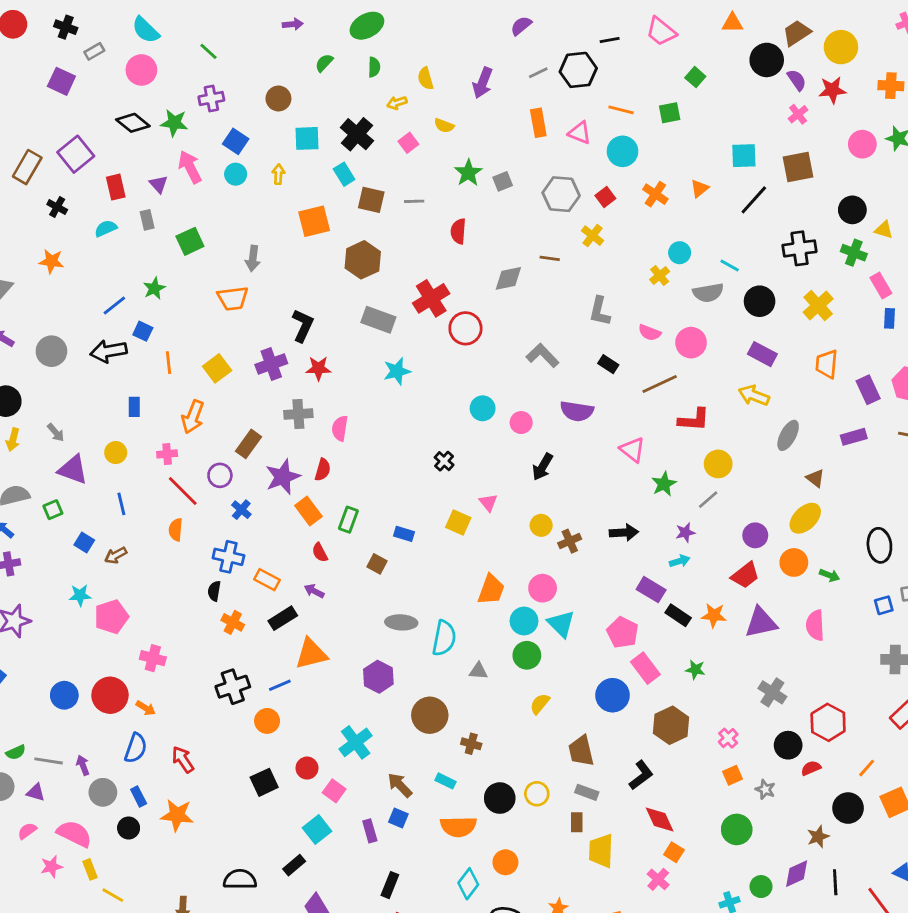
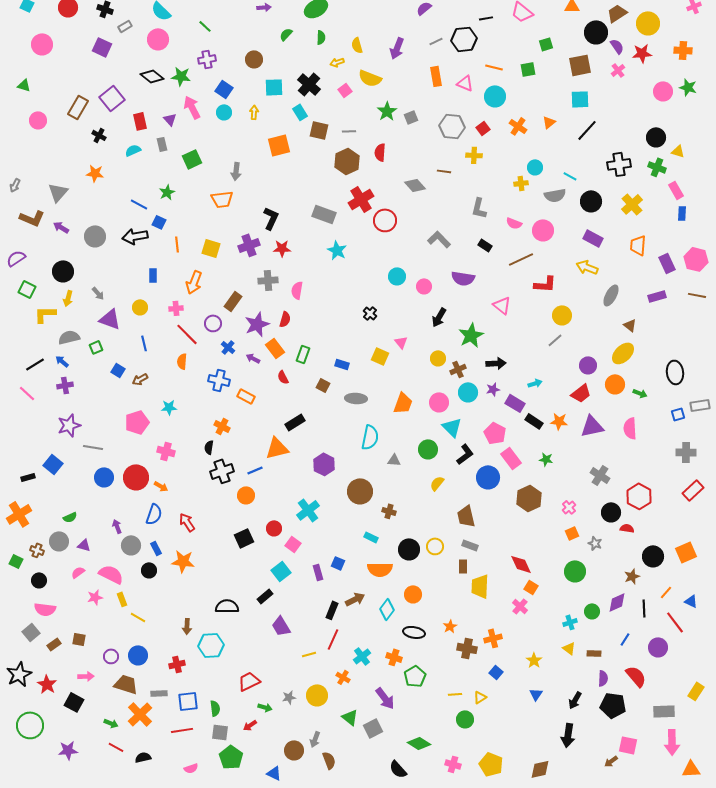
green square: (695, 77) -> (546, 44), turned 32
yellow semicircle: (444, 126) -> (370, 78), size x1.6
brown square: (798, 167) -> (580, 65), moved
yellow cross: (593, 236) -> (474, 155), turned -35
brown hexagon: (363, 260) -> (347, 161), moved
yellow cross: (660, 276) -> (521, 183), turned 32
gray diamond: (508, 278) -> (415, 185), turned 60
blue line: (114, 306) -> (139, 204), turned 66
yellow square: (217, 368) -> (211, 248), turned -36
cyan star: (397, 371) -> (337, 250), turned -30
green star: (664, 484) -> (471, 335), moved, size x1.4
purple star: (685, 532) -> (493, 389), moved
black semicircle: (214, 591) -> (209, 447), moved
purple arrow: (314, 591) -> (253, 358), moved
cyan star: (80, 595) -> (169, 407), moved
black rectangle: (283, 618) -> (295, 422), moved
cyan circle: (524, 621) -> (468, 392), moved
gray ellipse: (401, 622) -> (356, 398), moved
gray line: (49, 761) -> (93, 447), moved
red semicircle: (811, 768) -> (627, 528), turned 32
orange line: (867, 768) -> (666, 592), moved
black L-shape: (641, 775) -> (465, 454), moved
brown arrow: (400, 785) -> (355, 599), moved, turned 108

